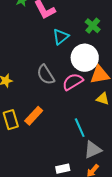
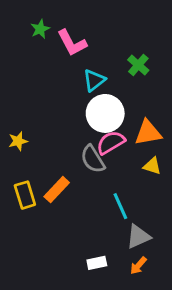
white circle: (85, 58) -> (105, 113), moved
gray semicircle: (46, 75) -> (93, 159), moved

